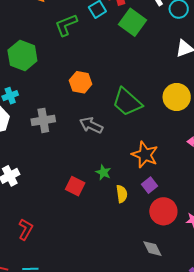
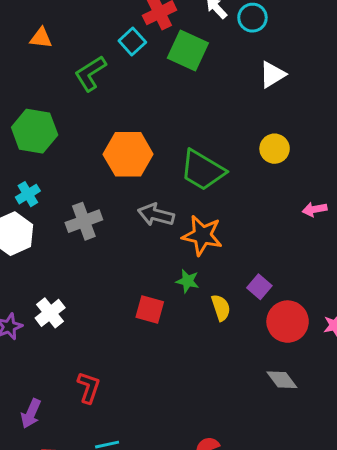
orange hexagon: (81, 82) -> (128, 154), size x1.4
yellow circle: (177, 97) -> (275, 149), size x0.7
orange star: (145, 155) -> (202, 235), moved

